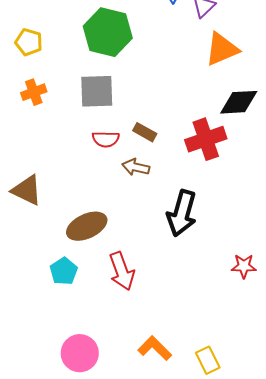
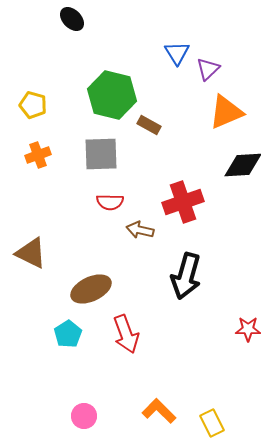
brown rectangle: (145, 132) -> (149, 125), moved
red cross: (206, 139) -> (183, 202), moved
pink circle: (80, 353) -> (84, 416), size x0.7

